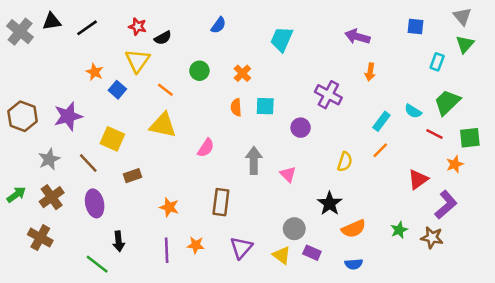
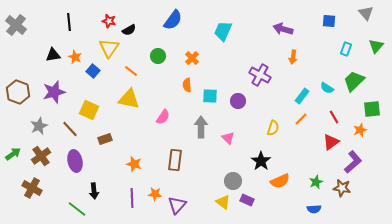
black triangle: (52, 21) -> (53, 55), moved
blue semicircle: (218, 25) -> (173, 20), size x1.5
black line: (87, 28) -> (69, 22), turned -60
green triangle: (465, 44) -> (376, 46), moved
cyan square: (265, 106) -> (210, 96), moved
red line: (435, 134) -> (334, 117), moved, turned 32
purple triangle: (241, 248) -> (177, 205), moved
blue semicircle: (354, 264) -> (314, 209), moved

